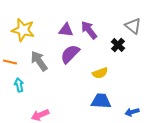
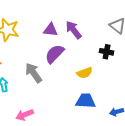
black cross: (118, 45) -> (107, 52), moved, turned -32
gray arrow: (39, 61) -> (34, 73), moved

